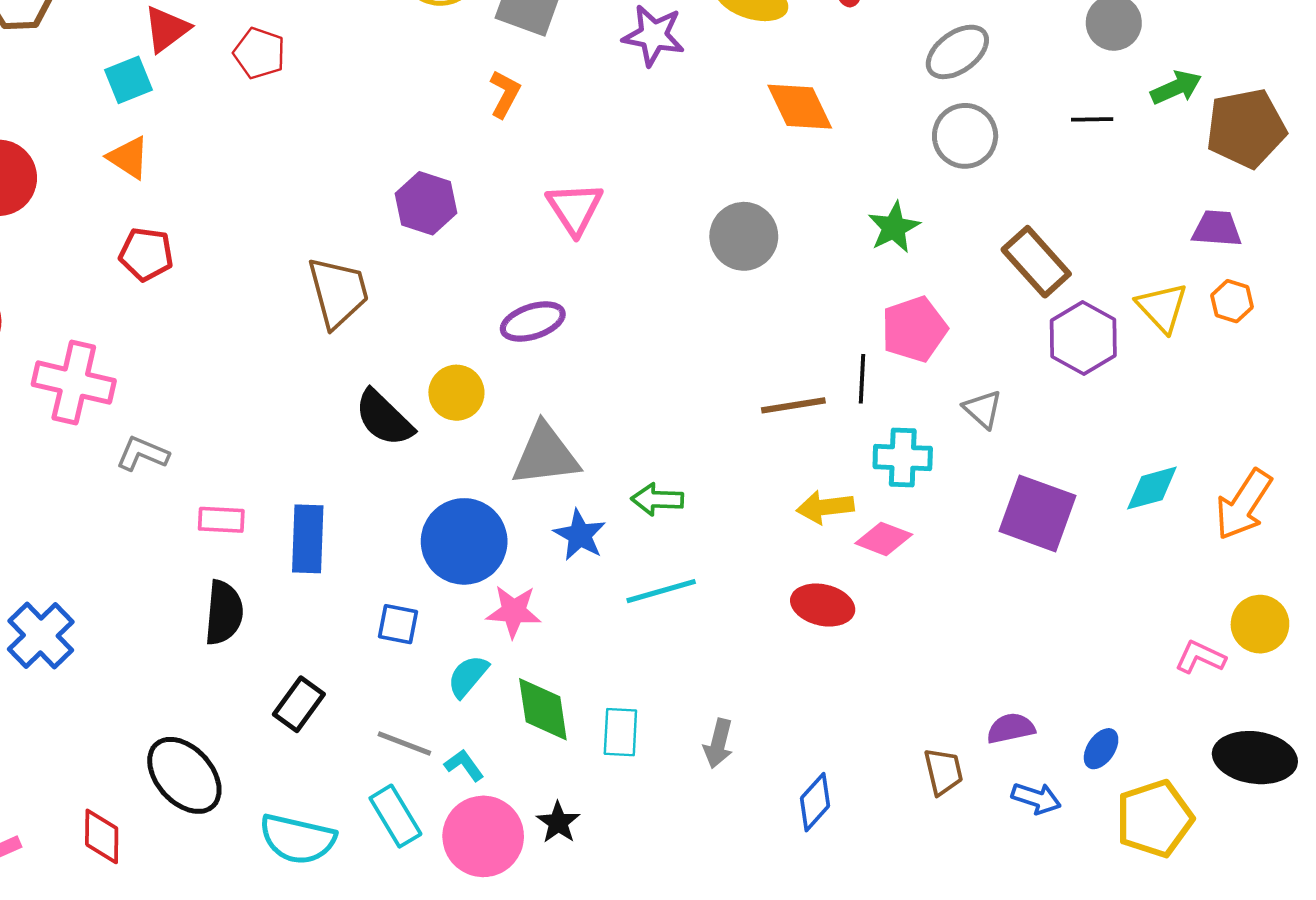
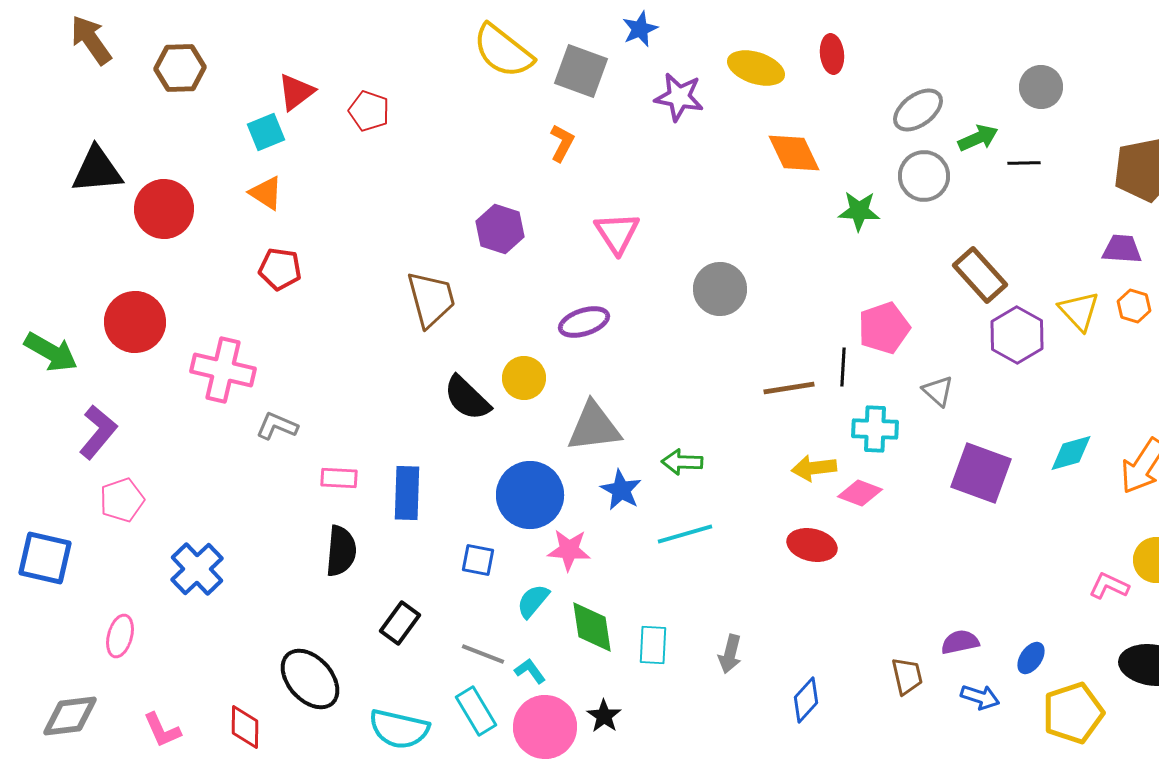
green arrow: (1176, 88) -> (978, 138), moved
green star: (894, 227) -> (859, 211), moved, turned 30
gray circle: (744, 236) -> (720, 289), moved

